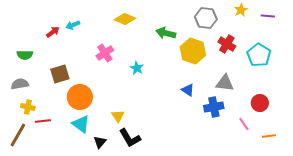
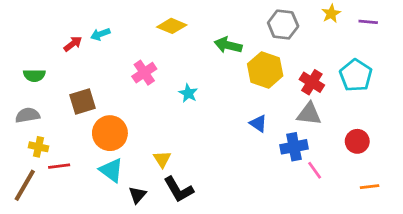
red cross: (227, 44) -> (312, 82), moved
pink line: (244, 124) -> (315, 170), moved

